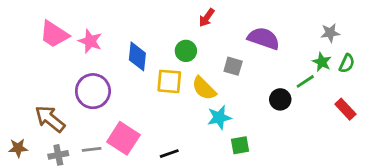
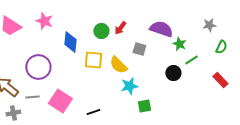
red arrow: (207, 18) -> (120, 28), moved
pink star: (90, 41) -> (44, 21), moved
green circle: (186, 51) -> (101, 31), moved
green star: (322, 62) -> (179, 44), moved
gray line: (92, 149) -> (32, 97), moved

